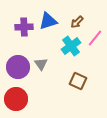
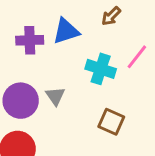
brown arrow: (77, 22) -> (111, 16), moved
cyan cross: (71, 46) -> (101, 69), turned -36

